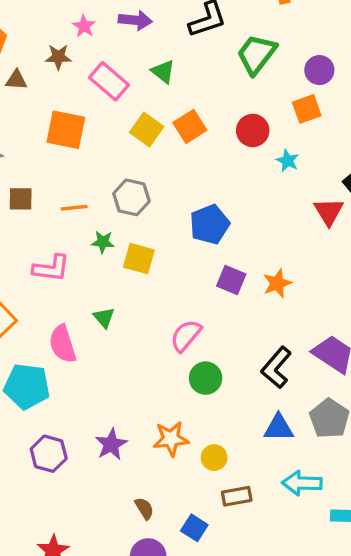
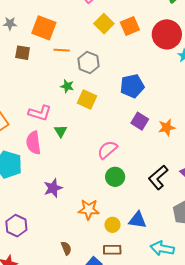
orange square: (66, 130) -> (44, 28), moved
red circle: (253, 130) -> (167, 34), size x1.5
orange line: (74, 208) -> (62, 50), moved
pink L-shape: (51, 268) -> (40, 113), moved
blue triangle: (279, 428) -> (138, 220), moved
purple star: (111, 444) -> (53, 188), moved
purple hexagon: (49, 454) -> (16, 226), moved
brown rectangle: (237, 496) -> (112, 250), moved

